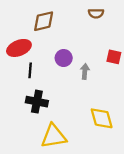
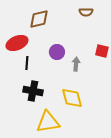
yellow diamond: (102, 118) -> (72, 98), moved

